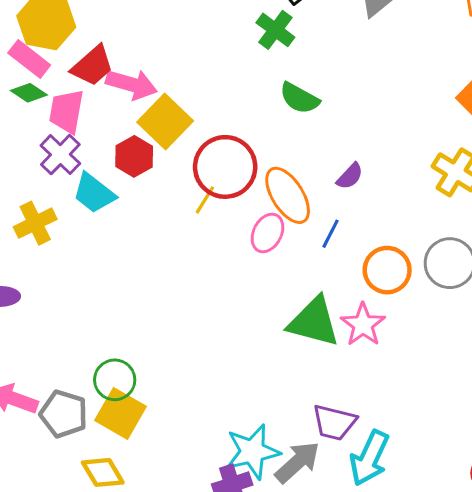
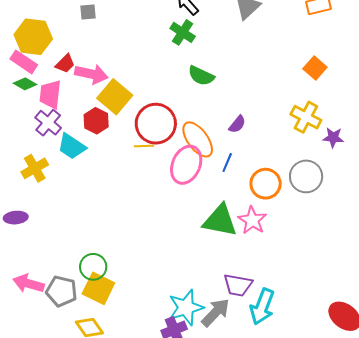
red trapezoid: (92, 66) -> (65, 64), size x0.7
yellow line: (205, 200) -> (144, 146), turned 60
pink ellipse: (267, 233) -> (186, 165), size x1.5

